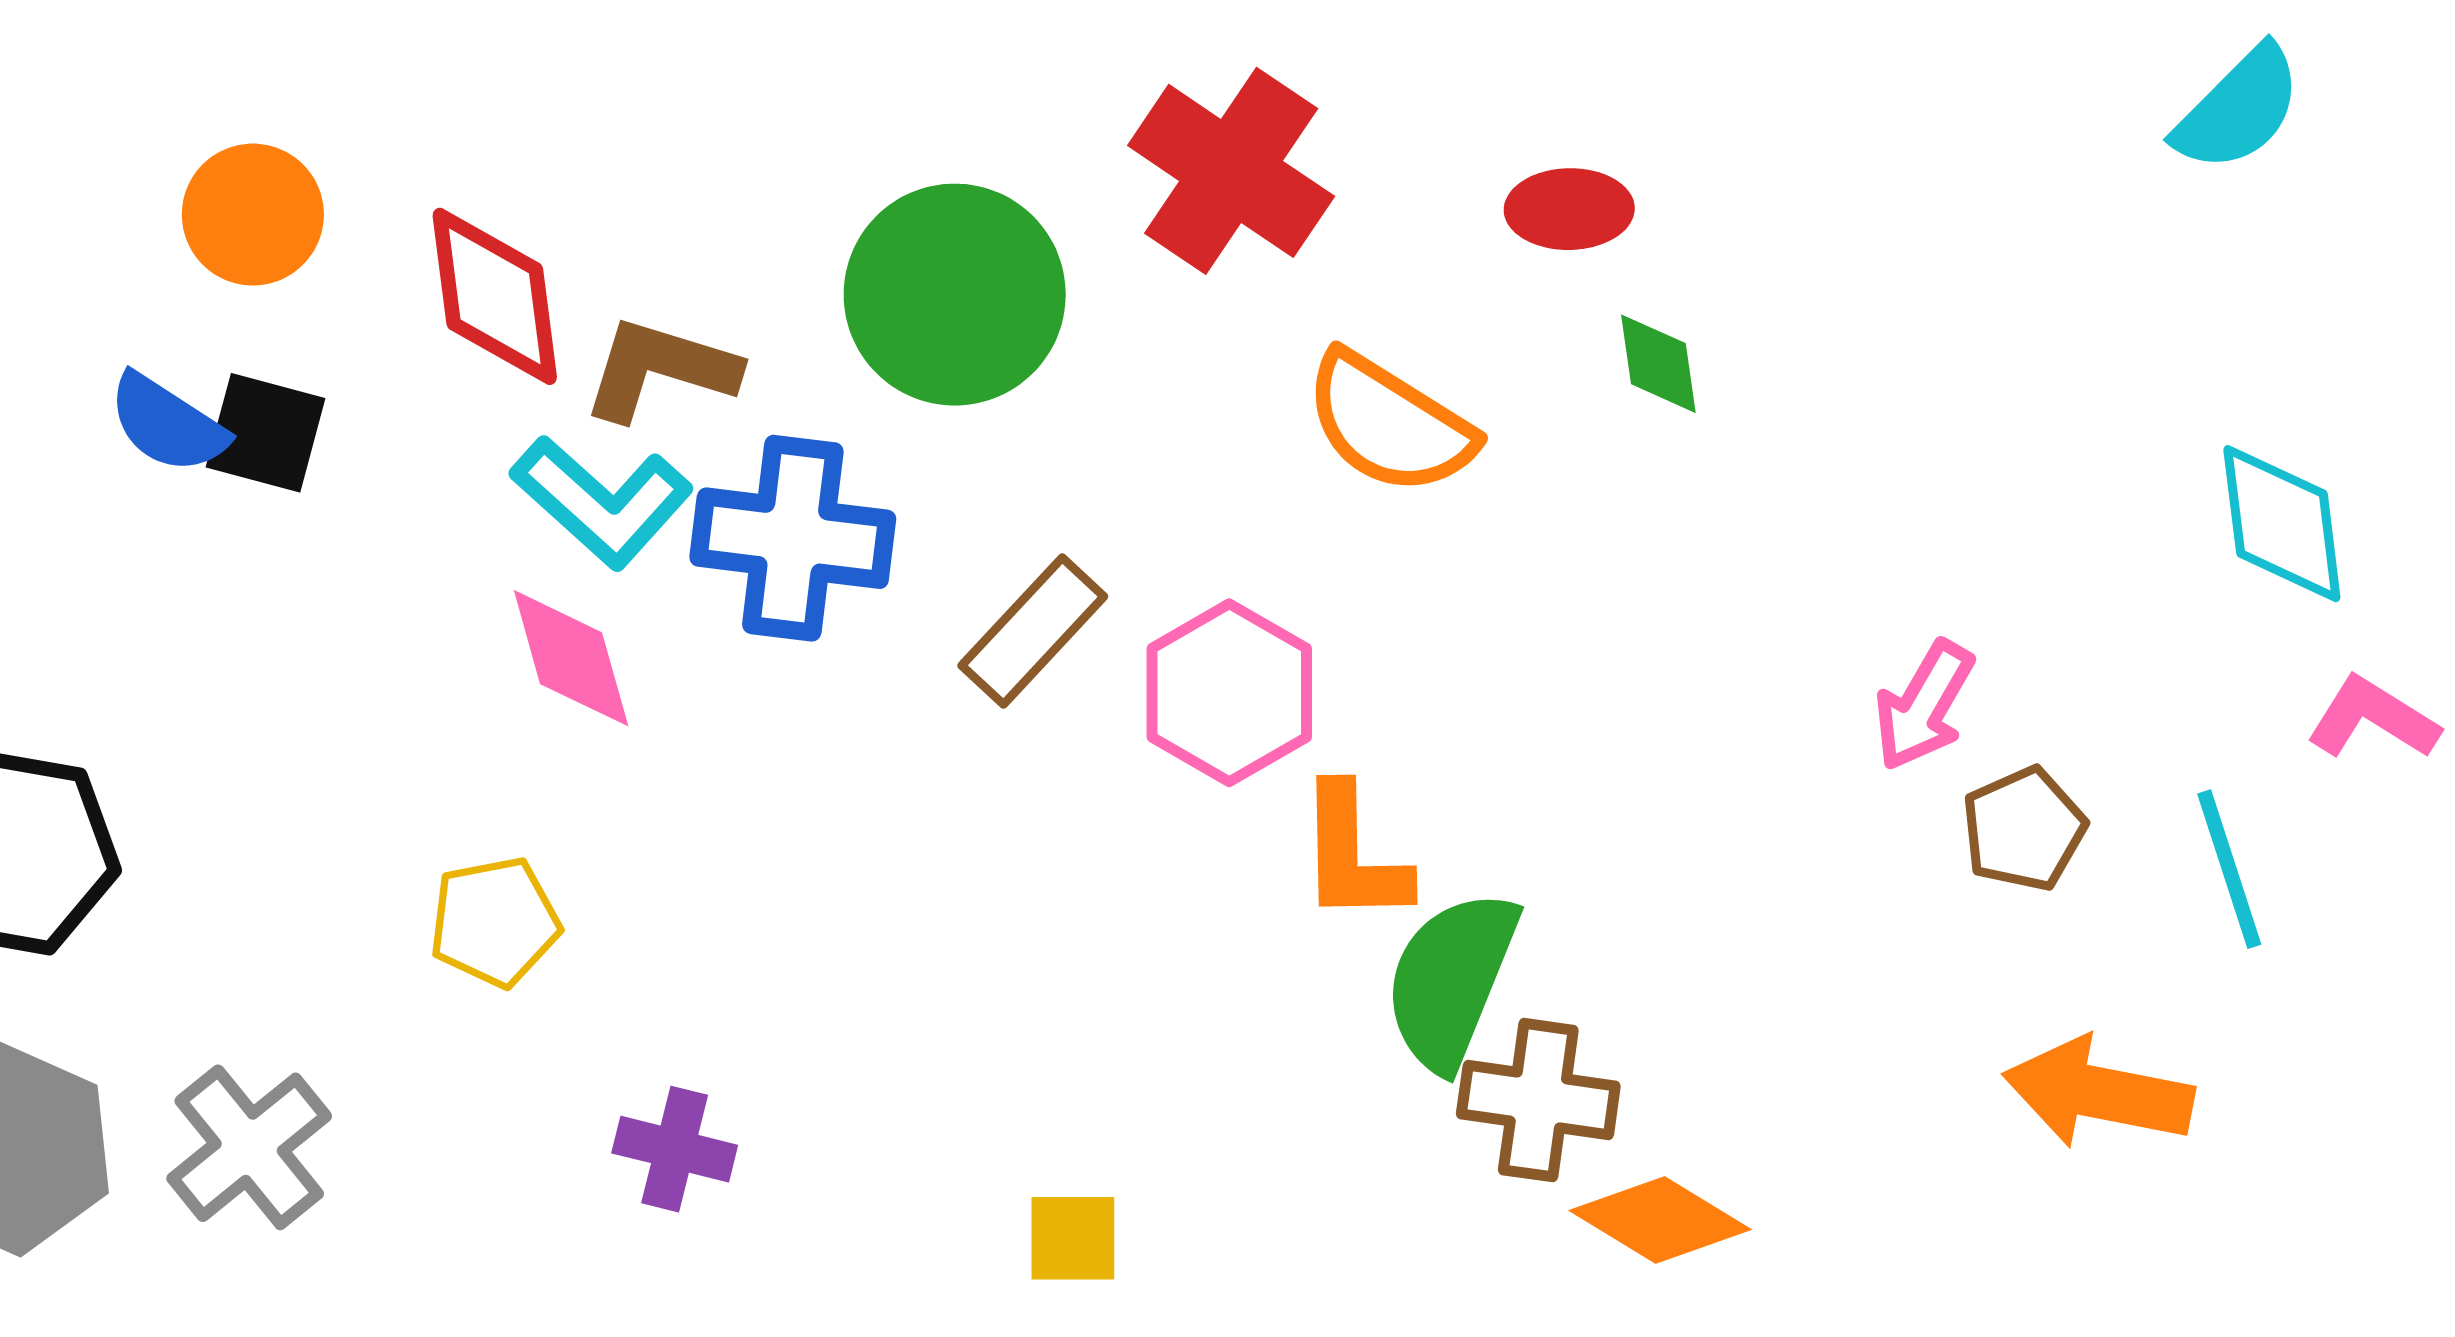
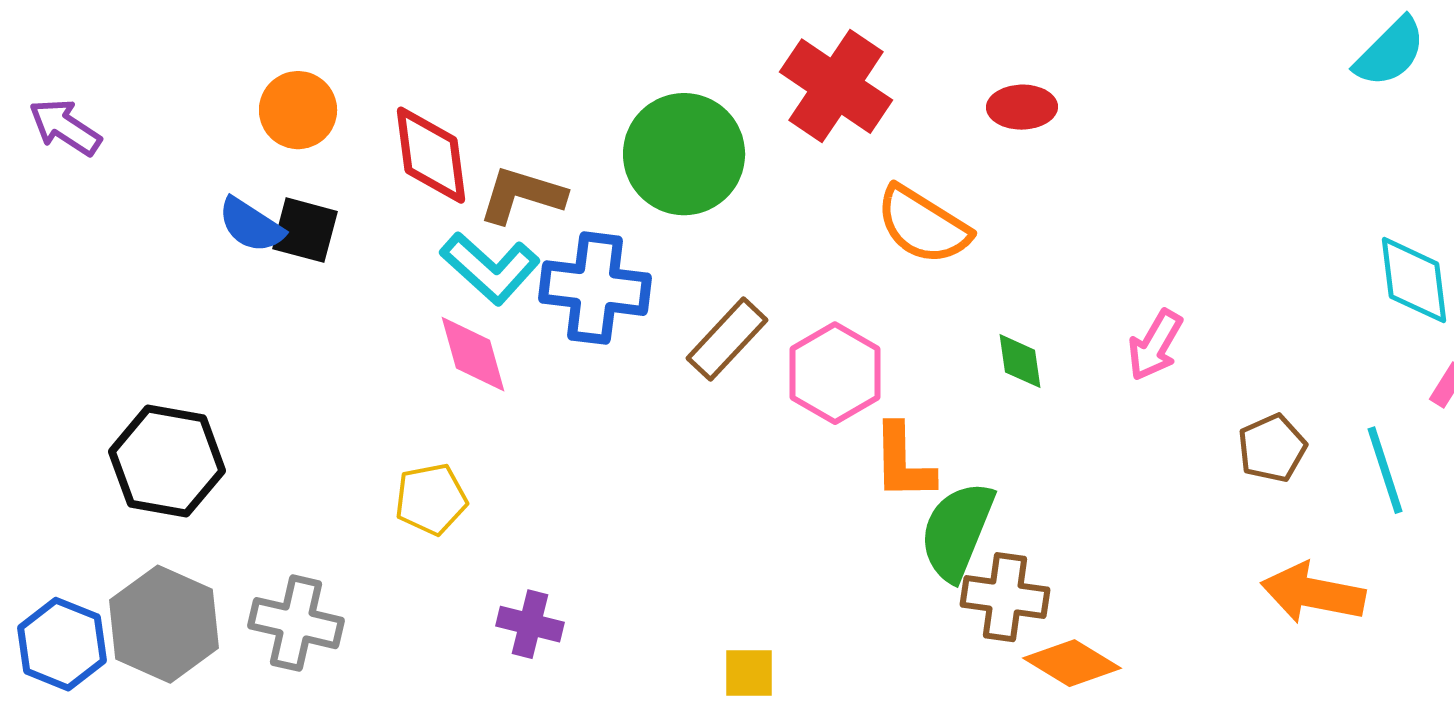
green diamond: (1658, 364) -> (1020, 361), moved
pink arrow: (1924, 705) -> (1155, 345), moved
gray cross: (249, 1147) -> (296, 623), turned -38

